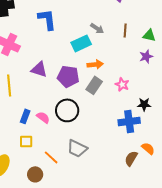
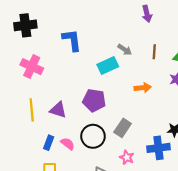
orange arrow: (95, 64) -> (143, 88), moved
purple triangle: (39, 69) -> (58, 110), moved
pink star: (122, 84) -> (127, 157), moved
gray rectangle: (94, 85) -> (123, 128), moved

